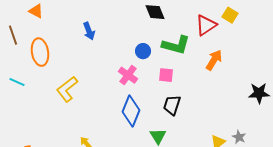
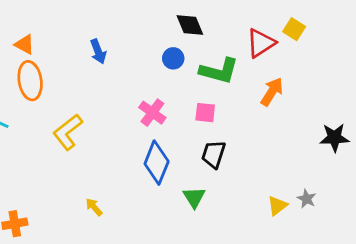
orange triangle: (36, 11) -> (25, 44), moved
blue circle: (143, 51) -> (173, 58), moved

